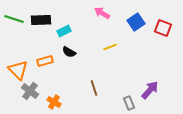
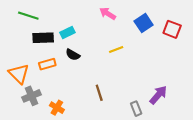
green line: (14, 19) -> (28, 16), moved
black rectangle: (41, 20) -> (43, 38), moved
gray cross: (30, 91) -> (32, 96), turned 30

